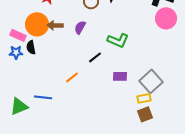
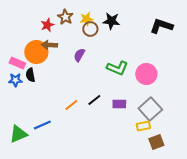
pink circle: (166, 18) -> (146, 74), moved
brown arrow: (55, 25) -> (49, 45), moved
black line: (95, 57) -> (94, 100), moved
blue line: (43, 97) -> (42, 125), turned -30
brown square: (145, 114) -> (156, 142), moved

